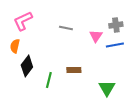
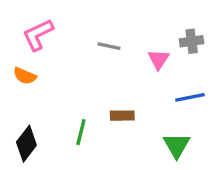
blue line: (115, 45) -> (190, 97), moved
orange semicircle: (15, 46) -> (25, 76), turned -80
black diamond: (27, 66) -> (26, 144), moved

